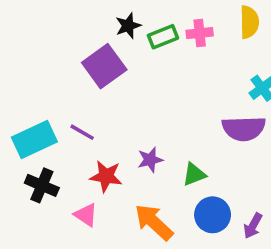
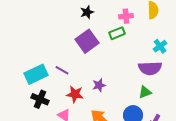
green rectangle: (163, 37) -> (117, 33), moved
purple square: (104, 66) -> (87, 41), moved
green triangle: (194, 174) -> (145, 92), moved

